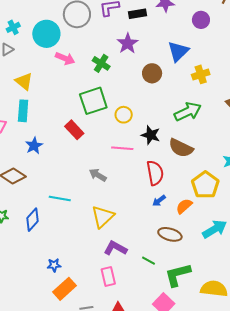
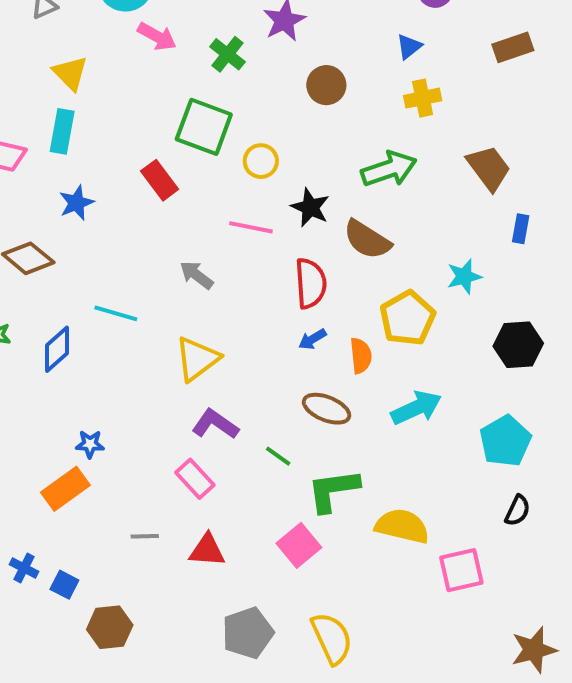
blue triangle: (178, 51) -> (409, 47), moved, size x0.6
green square: (93, 101) -> (204, 127), turned 32
orange semicircle: (184, 206) -> (361, 356), turned 120
pink rectangle: (108, 277) -> (195, 479), turned -36
orange rectangle: (65, 289) -> (65, 489), moved

